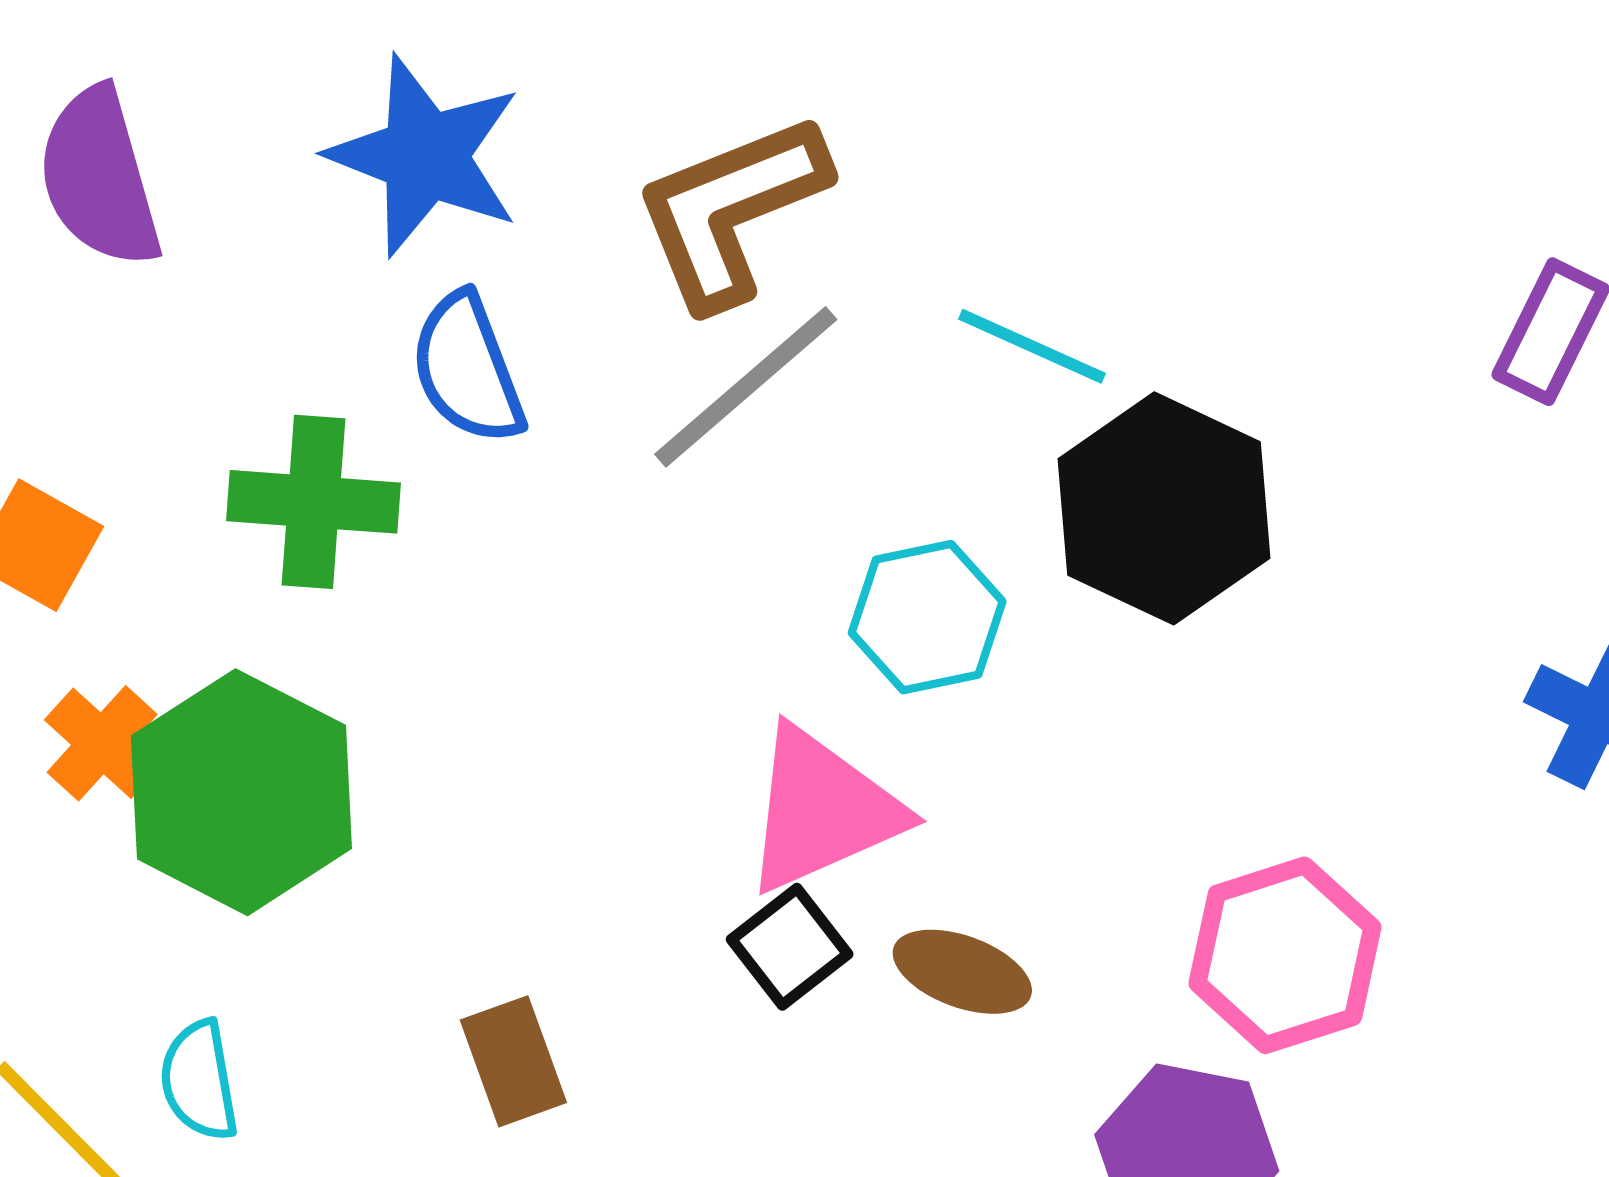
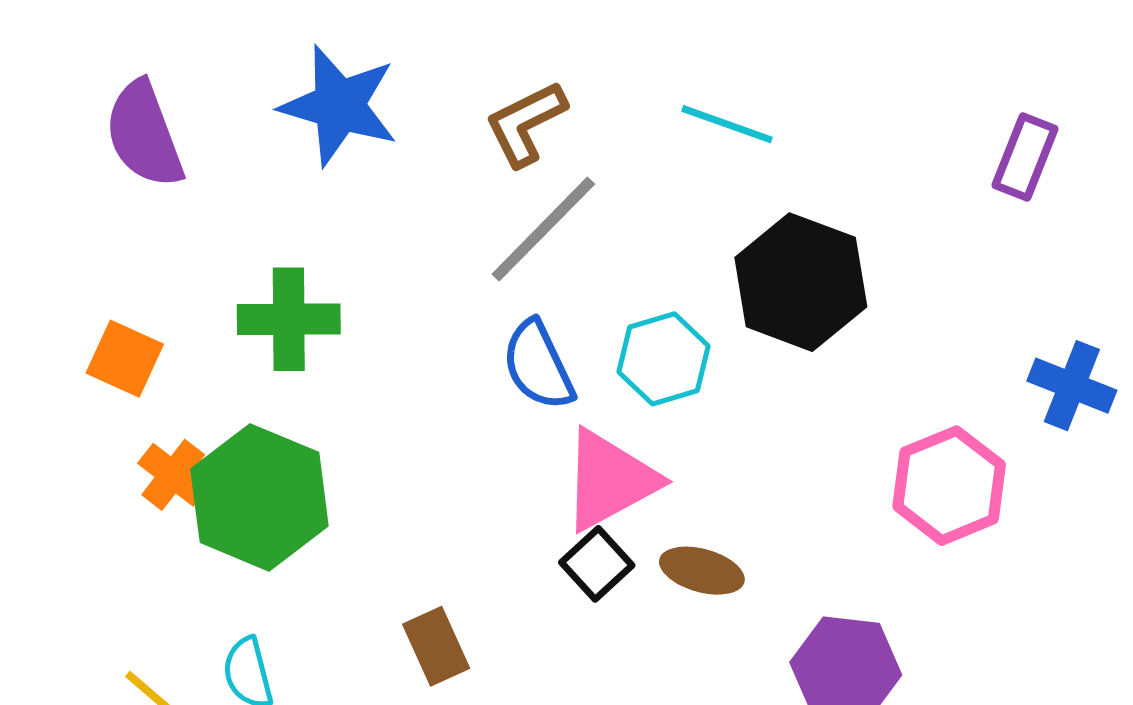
brown L-shape: (731, 210) -> (526, 124), size x0.7
cyan line: (1032, 346) -> (727, 124), moved
blue semicircle: (467, 369) -> (538, 365), moved
pink hexagon: (1285, 955) -> (949, 486), moved

